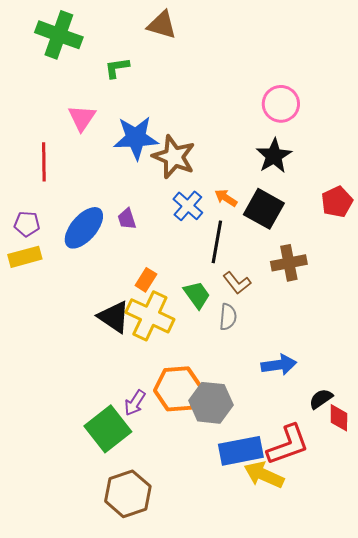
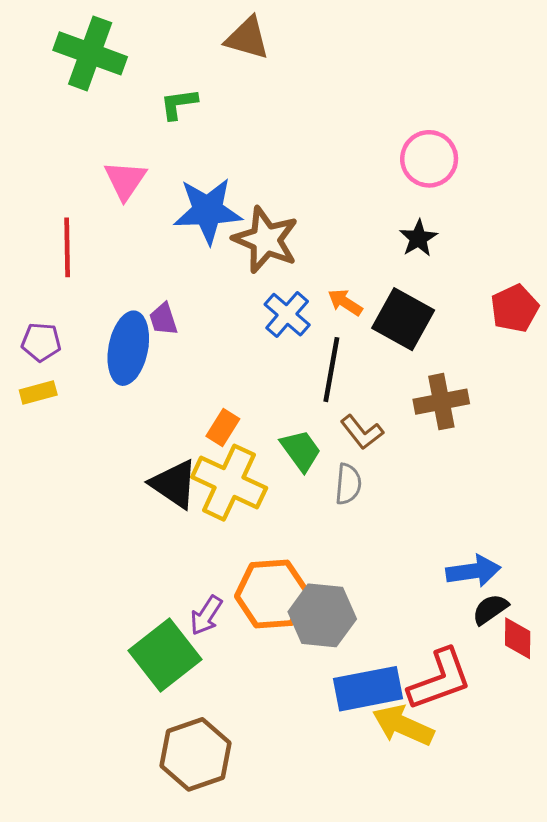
black star: (274, 156) -> (418, 238), size x0.7
purple trapezoid: (127, 219) -> (163, 319), moved
blue ellipse: (84, 228) -> (128, 348), turned -30
yellow rectangle: (25, 257) -> (38, 392), size x0.7
blue arrow: (279, 365) -> (473, 571), moved

